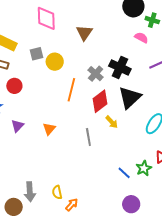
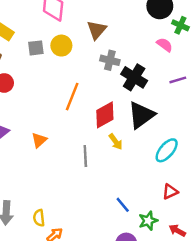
yellow circle: (55, 62) -> (61, 46), moved
gray cross: (96, 74) -> (110, 60), moved, turned -35
green star: (144, 168) -> (148, 221), moved

